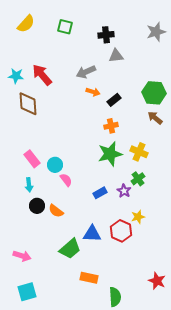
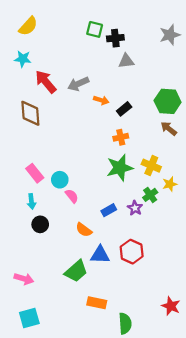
green square: (65, 27) -> (95, 29), moved
gray arrow: (86, 72) -> (78, 84), moved
cyan star: (16, 76) -> (23, 59), moved
orange semicircle: (56, 211) -> (84, 230), moved
yellow star: (138, 217) -> (170, 184), moved

